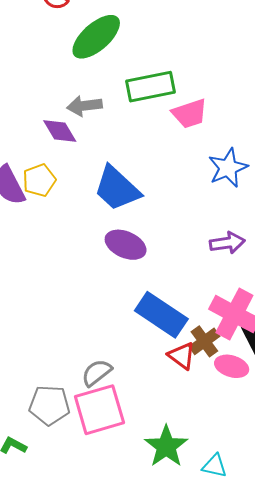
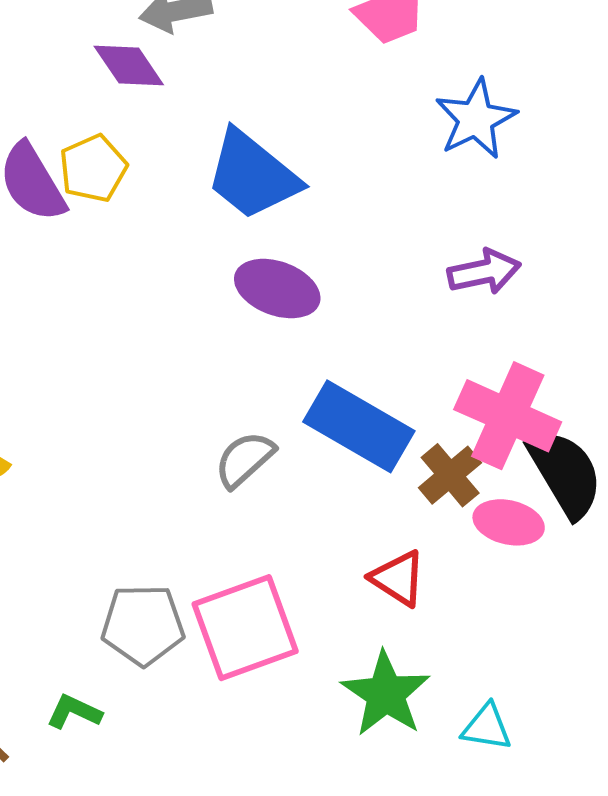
red triangle: (182, 356) -> (398, 578), moved
gray semicircle: (97, 373) -> (245, 459), moved

